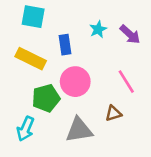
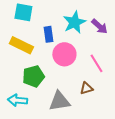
cyan star: (98, 29) -> (74, 22), size x1.6
pink circle: (75, 82) -> (64, 54), moved
cyan arrow: (25, 129) -> (17, 100), turned 72

